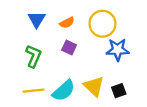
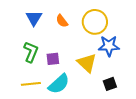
orange semicircle: (67, 23) -> (62, 21), turned 80
purple square: (69, 47) -> (53, 59), moved, turned -32
yellow triangle: (94, 86) -> (87, 63), moved

